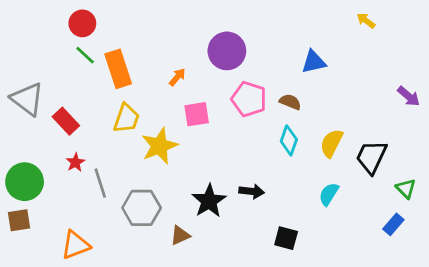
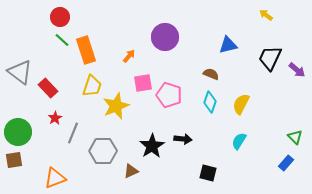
pink pentagon: (249, 99) -> (169, 95), moved
black trapezoid: (371, 157) -> (270, 58), moved
gray line: (100, 183) -> (73, 133), turned 40

